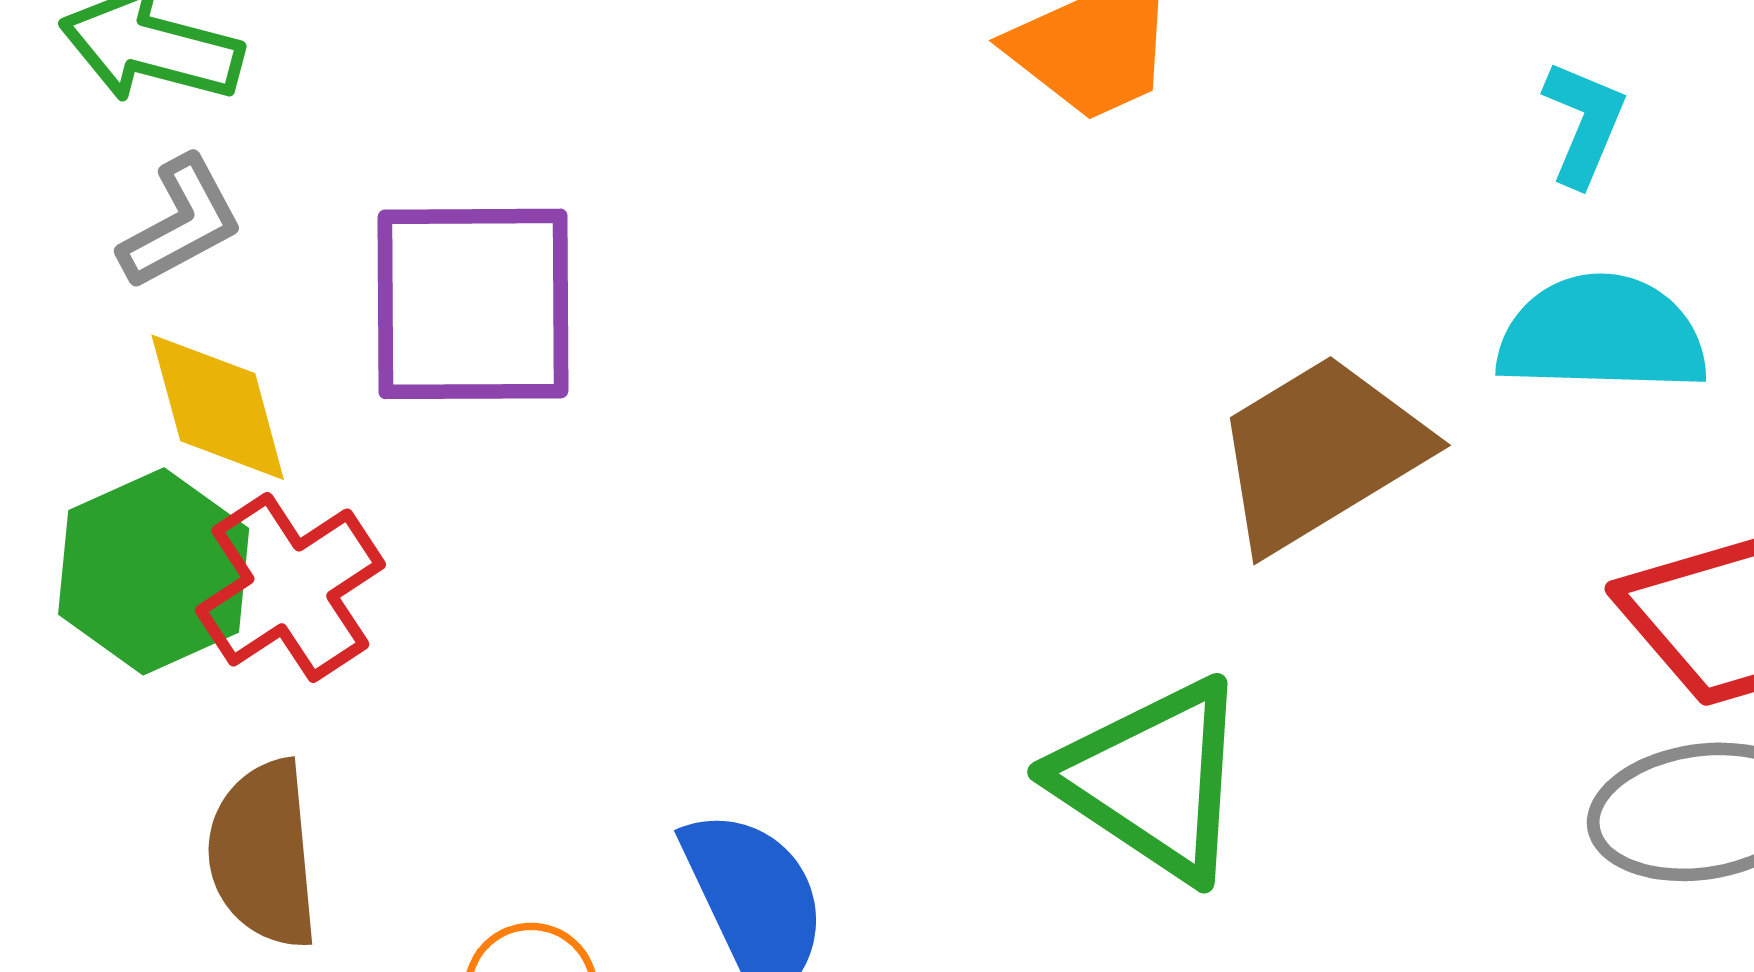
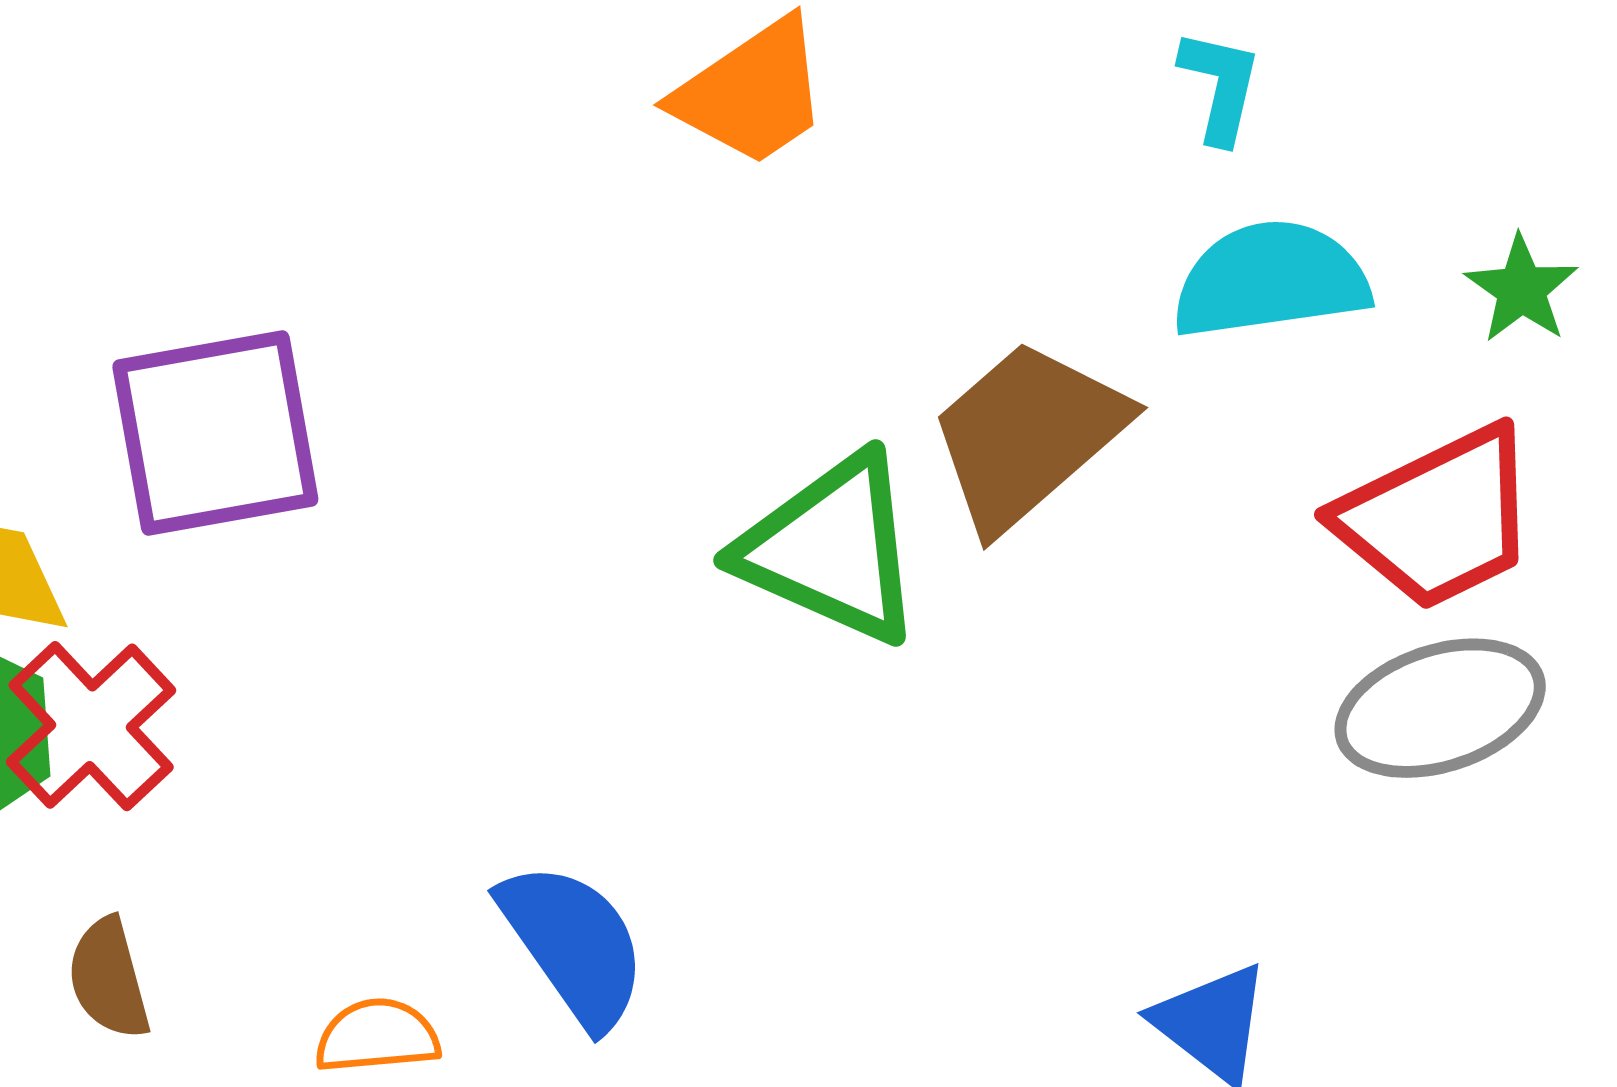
green triangle: (1153, 779) -> (832, 549), moved
brown semicircle: (263, 854) -> (109, 979), size x0.7

